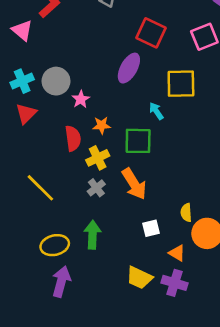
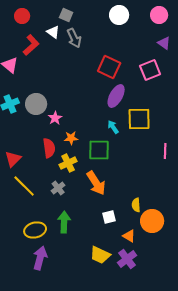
purple ellipse: (129, 68) -> (116, 96), moved
yellow square: (181, 84) -> (139, 119), moved
red triangle: (26, 114) -> (13, 159), moved
gray cross: (96, 188) -> (58, 188), moved
purple cross: (174, 283) -> (127, 259), turned 36

